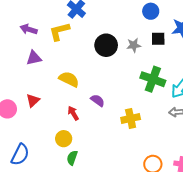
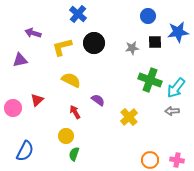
yellow L-shape: (59, 31) -> (62, 47), moved
black circle: (106, 45) -> (94, 43), moved
purple triangle: (34, 58) -> (20, 60), moved
yellow cross: (131, 118) -> (129, 117), turned -30

